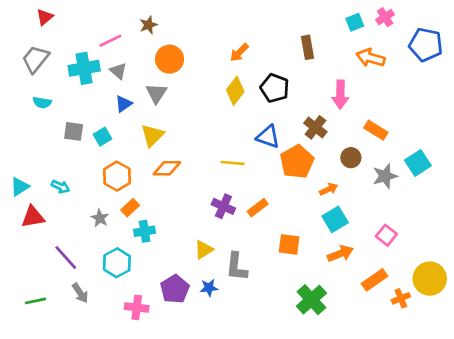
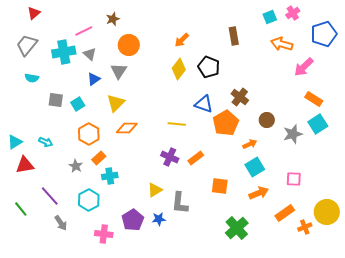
blue pentagon: (426, 45) -> (324, 34), turned -30
pink arrow: (340, 95) -> (304, 67), moved, turned 45
orange rectangle: (376, 130) -> (314, 99), moved
pink square: (386, 235) -> (294, 179), turned -35
green line: (35, 301) -> (21, 209), moved, turned 63

